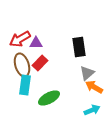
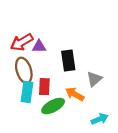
black rectangle: (79, 47) -> (68, 61), moved
red rectangle: (40, 63) -> (44, 87), moved, turned -42
orange arrow: (94, 87) -> (75, 94), moved

